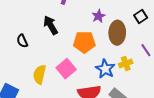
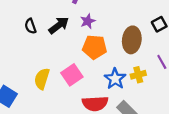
purple star: (99, 16) -> (88, 21), moved
black arrow: (51, 25) -> (59, 25), turned 78
black semicircle: (22, 41) -> (30, 26), moved

